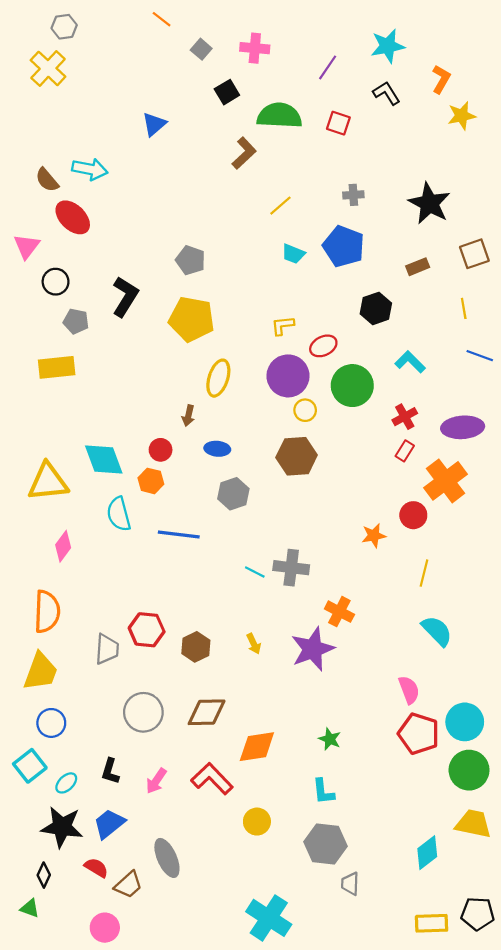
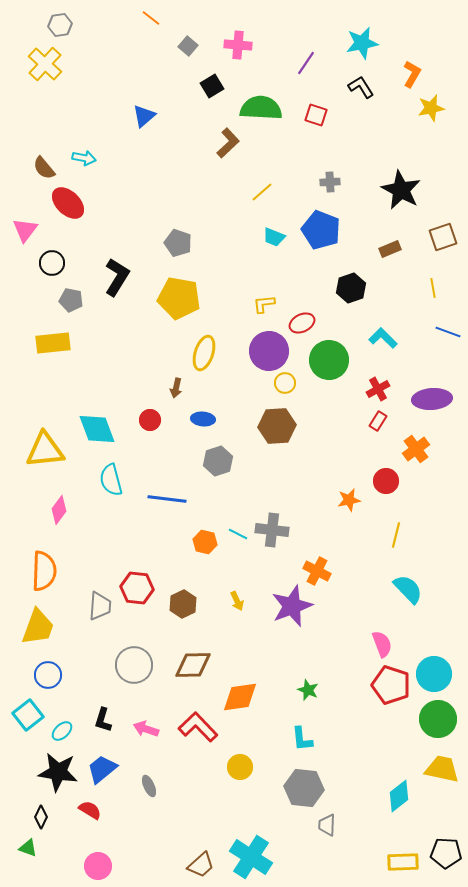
cyan arrow: (90, 169) -> (84, 158), size x0.7
orange hexagon: (151, 481) -> (205, 542), moved
orange cross: (445, 481) -> (416, 449), size x0.7
pink arrow: (156, 781) -> (146, 729), turned 75
gray ellipse: (167, 858) -> (149, 786), moved, size x0.6
brown trapezoid: (128, 885) -> (201, 865), moved

